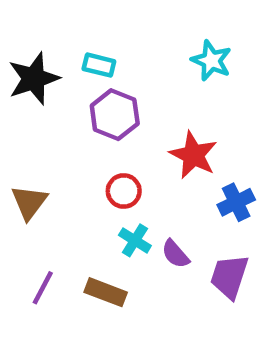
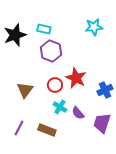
cyan star: (211, 61) -> (94, 27), turned -30
red star: (193, 155) -> (76, 78), moved
brown triangle: (29, 202) -> (25, 90), moved

